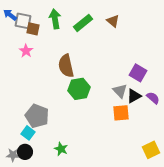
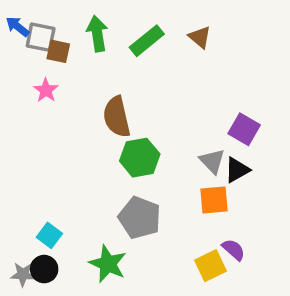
purple semicircle: (153, 98) -> (234, 250), moved
gray pentagon: (37, 116) -> (140, 218), moved
green star: (61, 149) -> (108, 264), size x1.5
yellow square: (151, 150) -> (210, 266), moved

